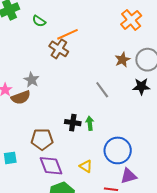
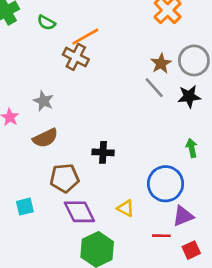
gray line: (102, 90) -> (154, 88), moved
brown semicircle: (21, 97) -> (45, 138), moved
green arrow: (90, 123) -> (192, 148), moved

